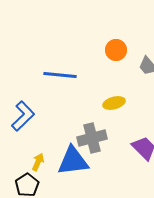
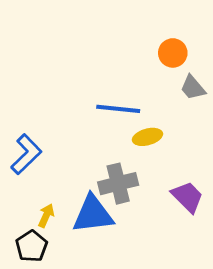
orange circle: (116, 50) -> (173, 53), moved
blue line: (60, 75) -> (118, 109), moved

